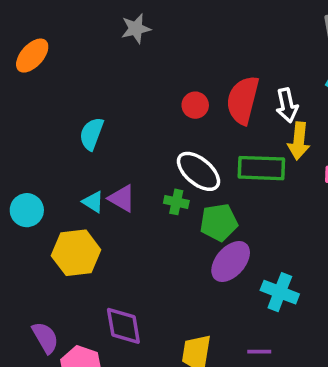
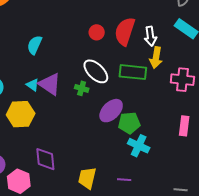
purple triangle: (122, 198) -> (50, 84), size x1.4
green pentagon: (219, 222) -> (129, 123), moved
purple ellipse: (231, 261) -> (111, 111), moved

